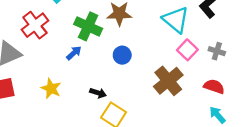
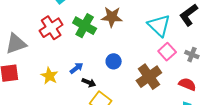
red cross: (35, 25) -> (51, 28), moved
blue arrow: (74, 53) -> (76, 68), moved
blue circle: (122, 55) -> (114, 61), moved

